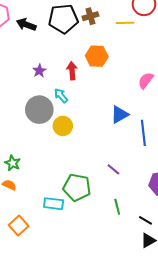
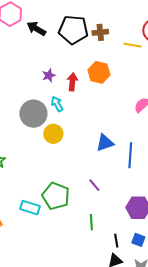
purple star: (39, 71) -> (49, 75), moved
blue triangle: (120, 114) -> (105, 143), moved
black line: (146, 220) -> (116, 241), turned 40

